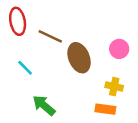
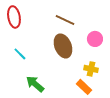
brown line: (50, 36) -> (65, 20), moved
orange rectangle: (105, 109) -> (84, 87), turned 35

